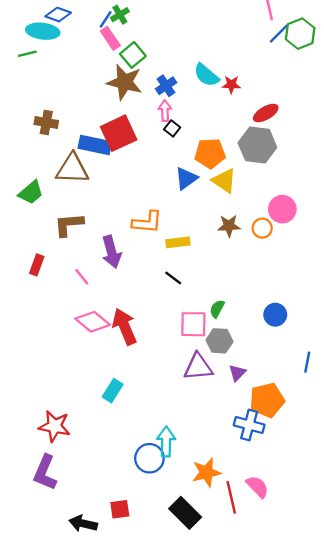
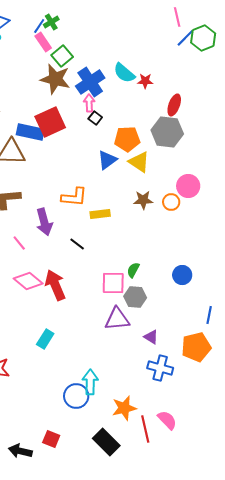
blue cross: (166, 86) -> (90, 82), size x1.6
red ellipse: (266, 113) -> (174, 105), turned -40
black line: (173, 278) -> (77, 244), moved
purple triangle: (237, 373) -> (151, 337), moved, turned -42
orange pentagon: (267, 400) -> (196, 347), moved
red square: (120, 509) -> (51, 439), turned 30

